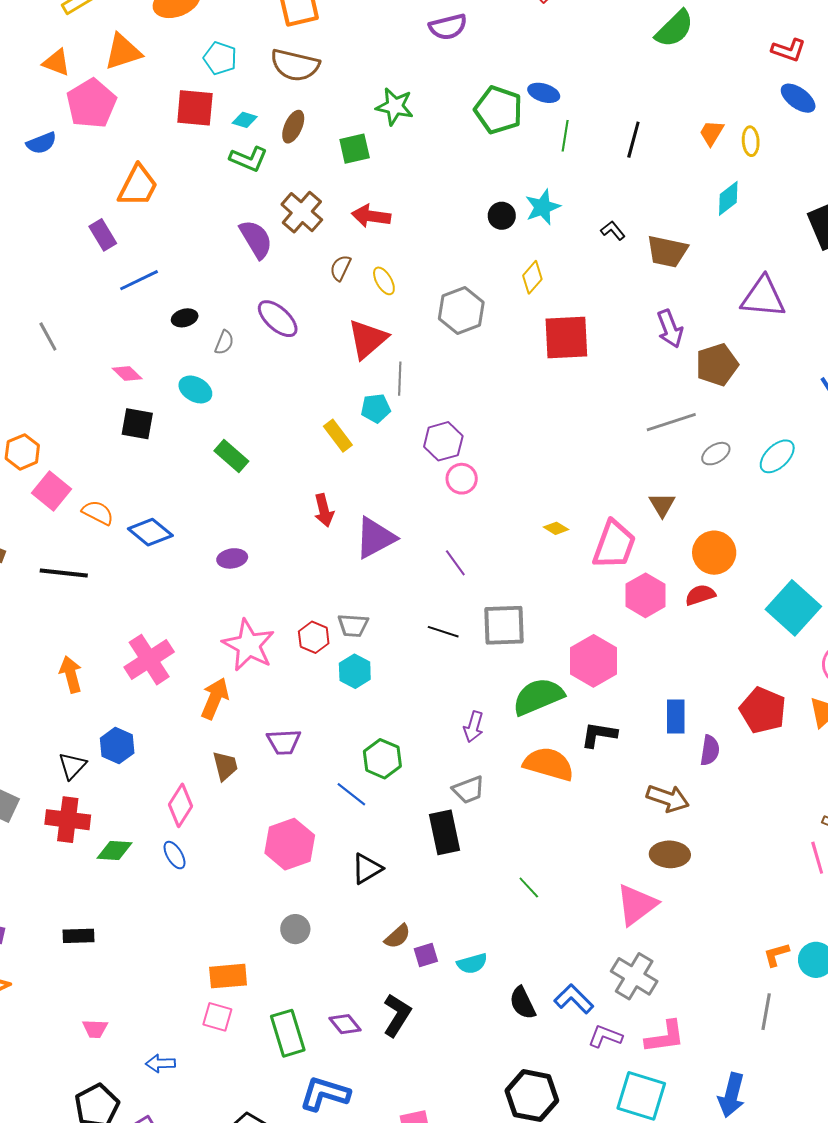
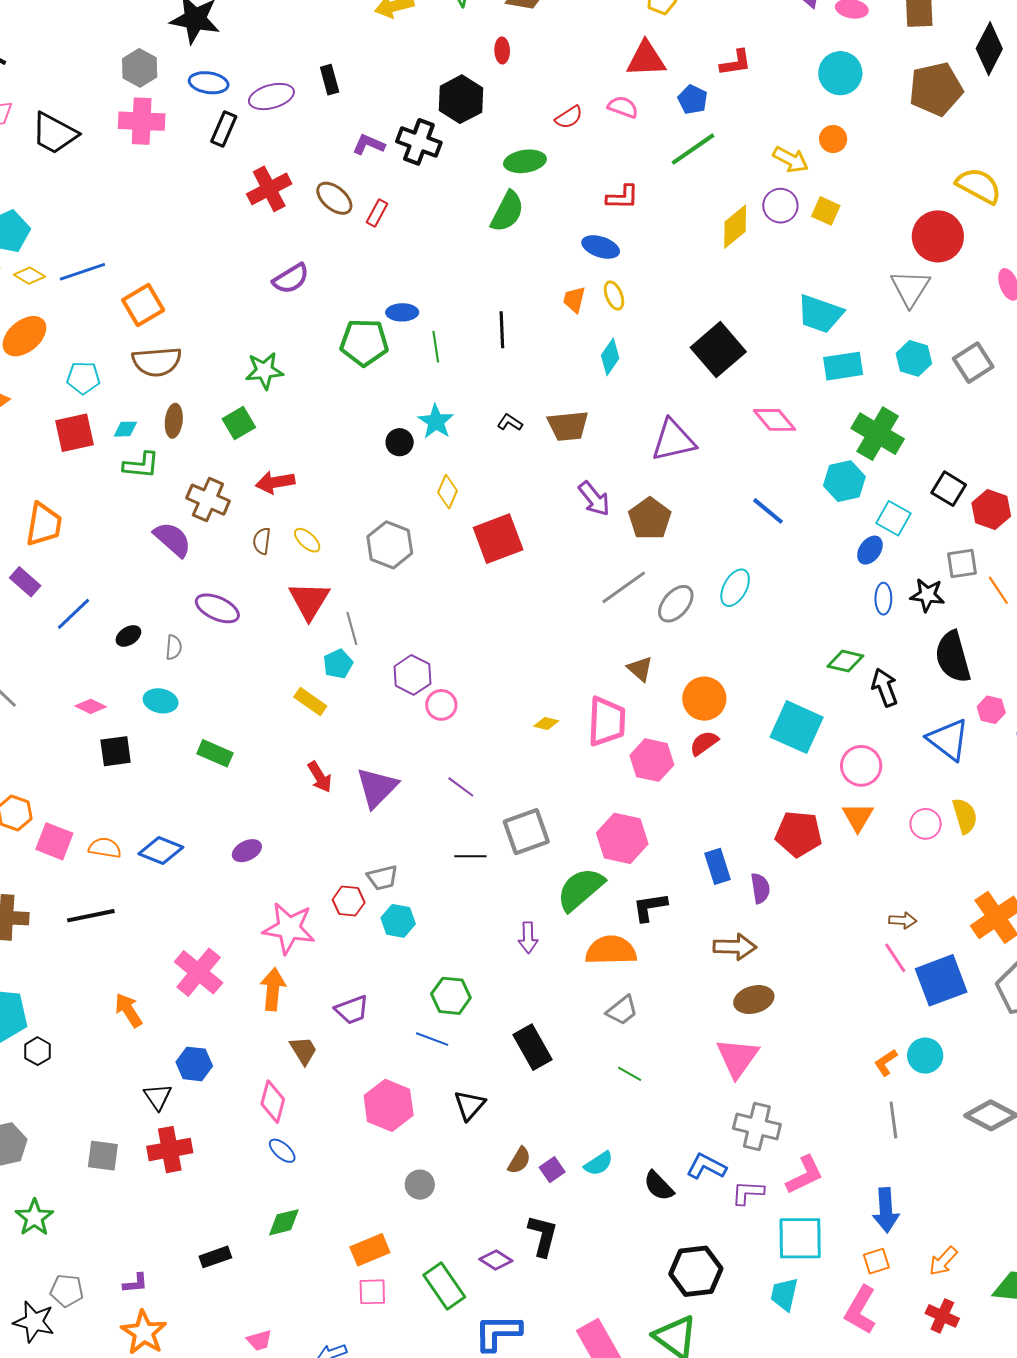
blue ellipse: (798, 98) -> (601, 247), moved
gray ellipse: (716, 454) -> (676, 604), size x1.4
gray trapezoid: (469, 790) -> (622, 1010), moved
green diamond: (114, 850) -> (284, 1222), moved

